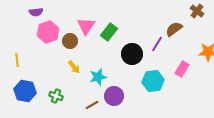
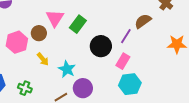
pink hexagon: (48, 32) -> (17, 42), moved
pink rectangle: (182, 69) -> (123, 61), moved
cyan star: (98, 77) -> (67, 69), turned -30
cyan hexagon: (153, 81) -> (130, 84), moved

